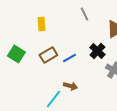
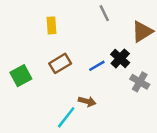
green square: (16, 54) -> (21, 76), moved, turned 30
blue line: (69, 58) -> (97, 66), moved

